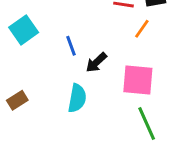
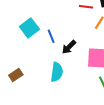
cyan square: (24, 30) -> (29, 28), moved

